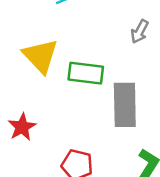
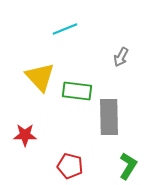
red star: (22, 127) -> (25, 135), turned 30

